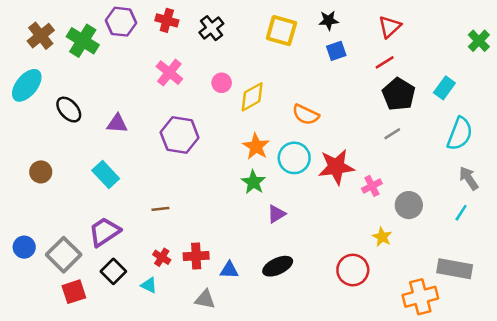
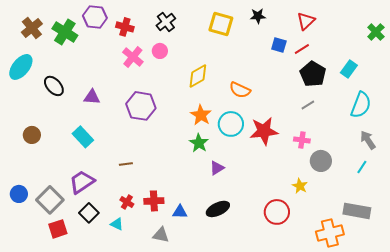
red cross: (167, 20) -> (125, 27), moved
blue square: (336, 51) -> (279, 45), moved, turned 35
pink circle: (222, 83) -> (160, 51), moved
pink cross: (372, 186) -> (302, 140), moved, turned 35

